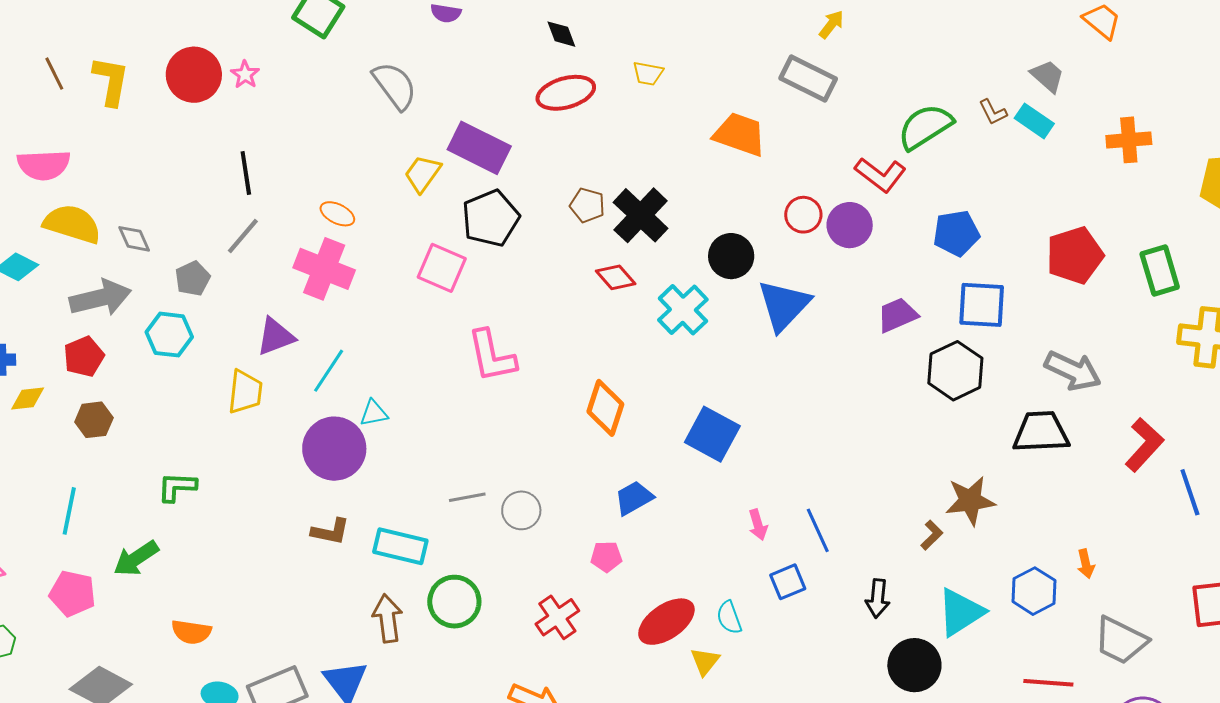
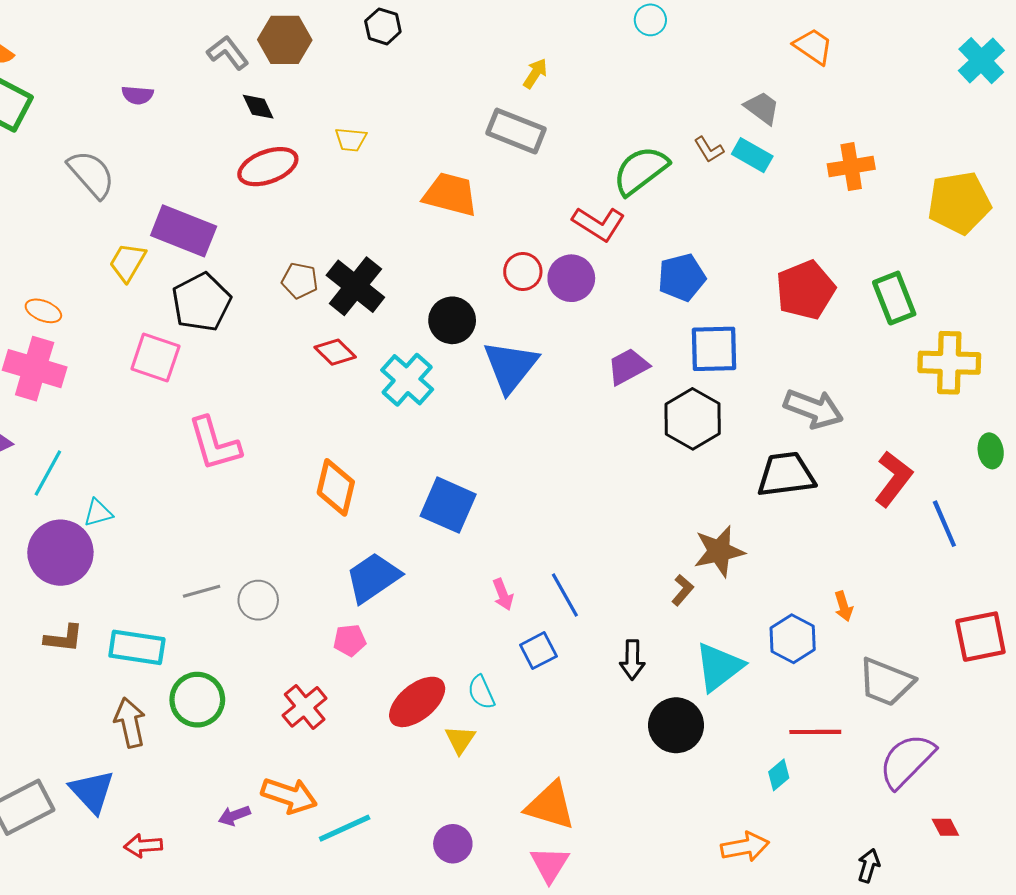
blue trapezoid: (634, 498) -> (373, 578), size x1.4

